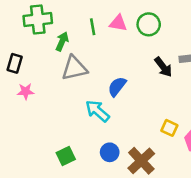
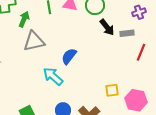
black arrow: (163, 67) -> (107, 27), moved
yellow square: (169, 128) -> (112, 90), turned -32

